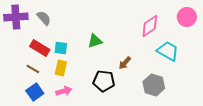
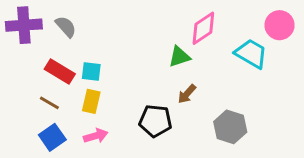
pink diamond: (150, 26) -> (203, 28), moved
green triangle: (95, 41) -> (179, 57), moved
cyan trapezoid: (168, 51) -> (251, 54), moved

